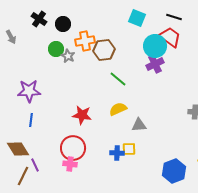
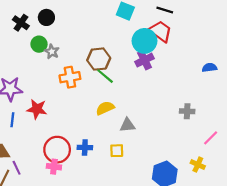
black cross: (39, 19) -> (21, 23), moved
orange cross: (85, 41) -> (70, 77), moved
brown hexagon: (104, 50) -> (99, 59), moved
red star: (82, 115) -> (37, 109), moved
blue cross: (117, 153) -> (85, 147), moved

